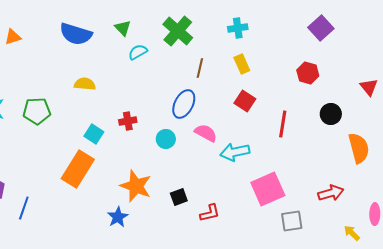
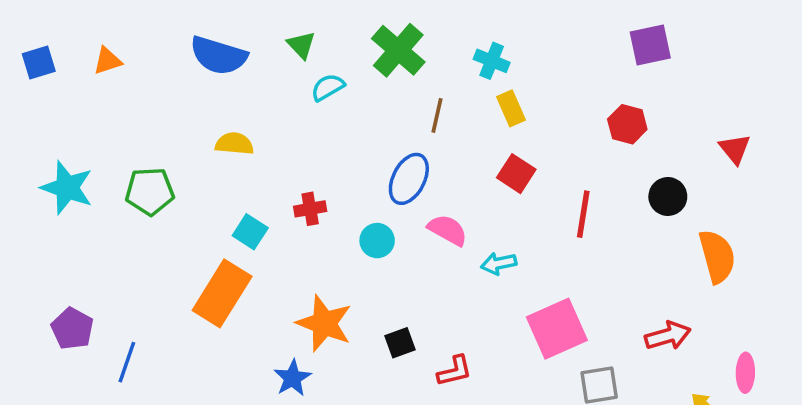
cyan cross: (238, 28) -> (492, 61), moved, turned 30
purple square: (321, 28) -> (650, 45), turned 30
cyan arrow: (235, 152) -> (499, 263), size x0.7

